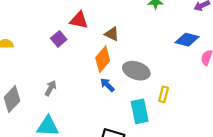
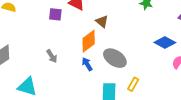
purple square: (59, 39) -> (55, 14), turned 32
gray arrow: (51, 88) -> (52, 56), moved, turned 104

